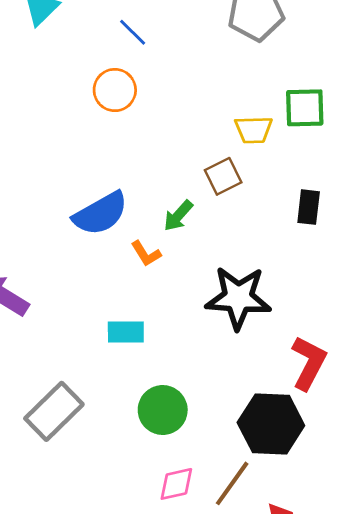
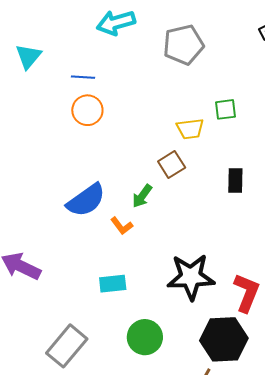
blue line: (133, 32) -> (83, 77), moved, turned -35
green square: (305, 108) -> (225, 109), size x0.7
black star: (238, 298) -> (191, 277), moved

